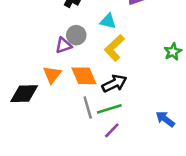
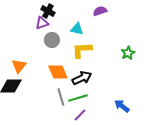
purple triangle: (64, 45) -> (42, 23), moved
yellow L-shape: (114, 48) -> (82, 50), turned 40
orange triangle: (52, 75) -> (19, 66), moved

